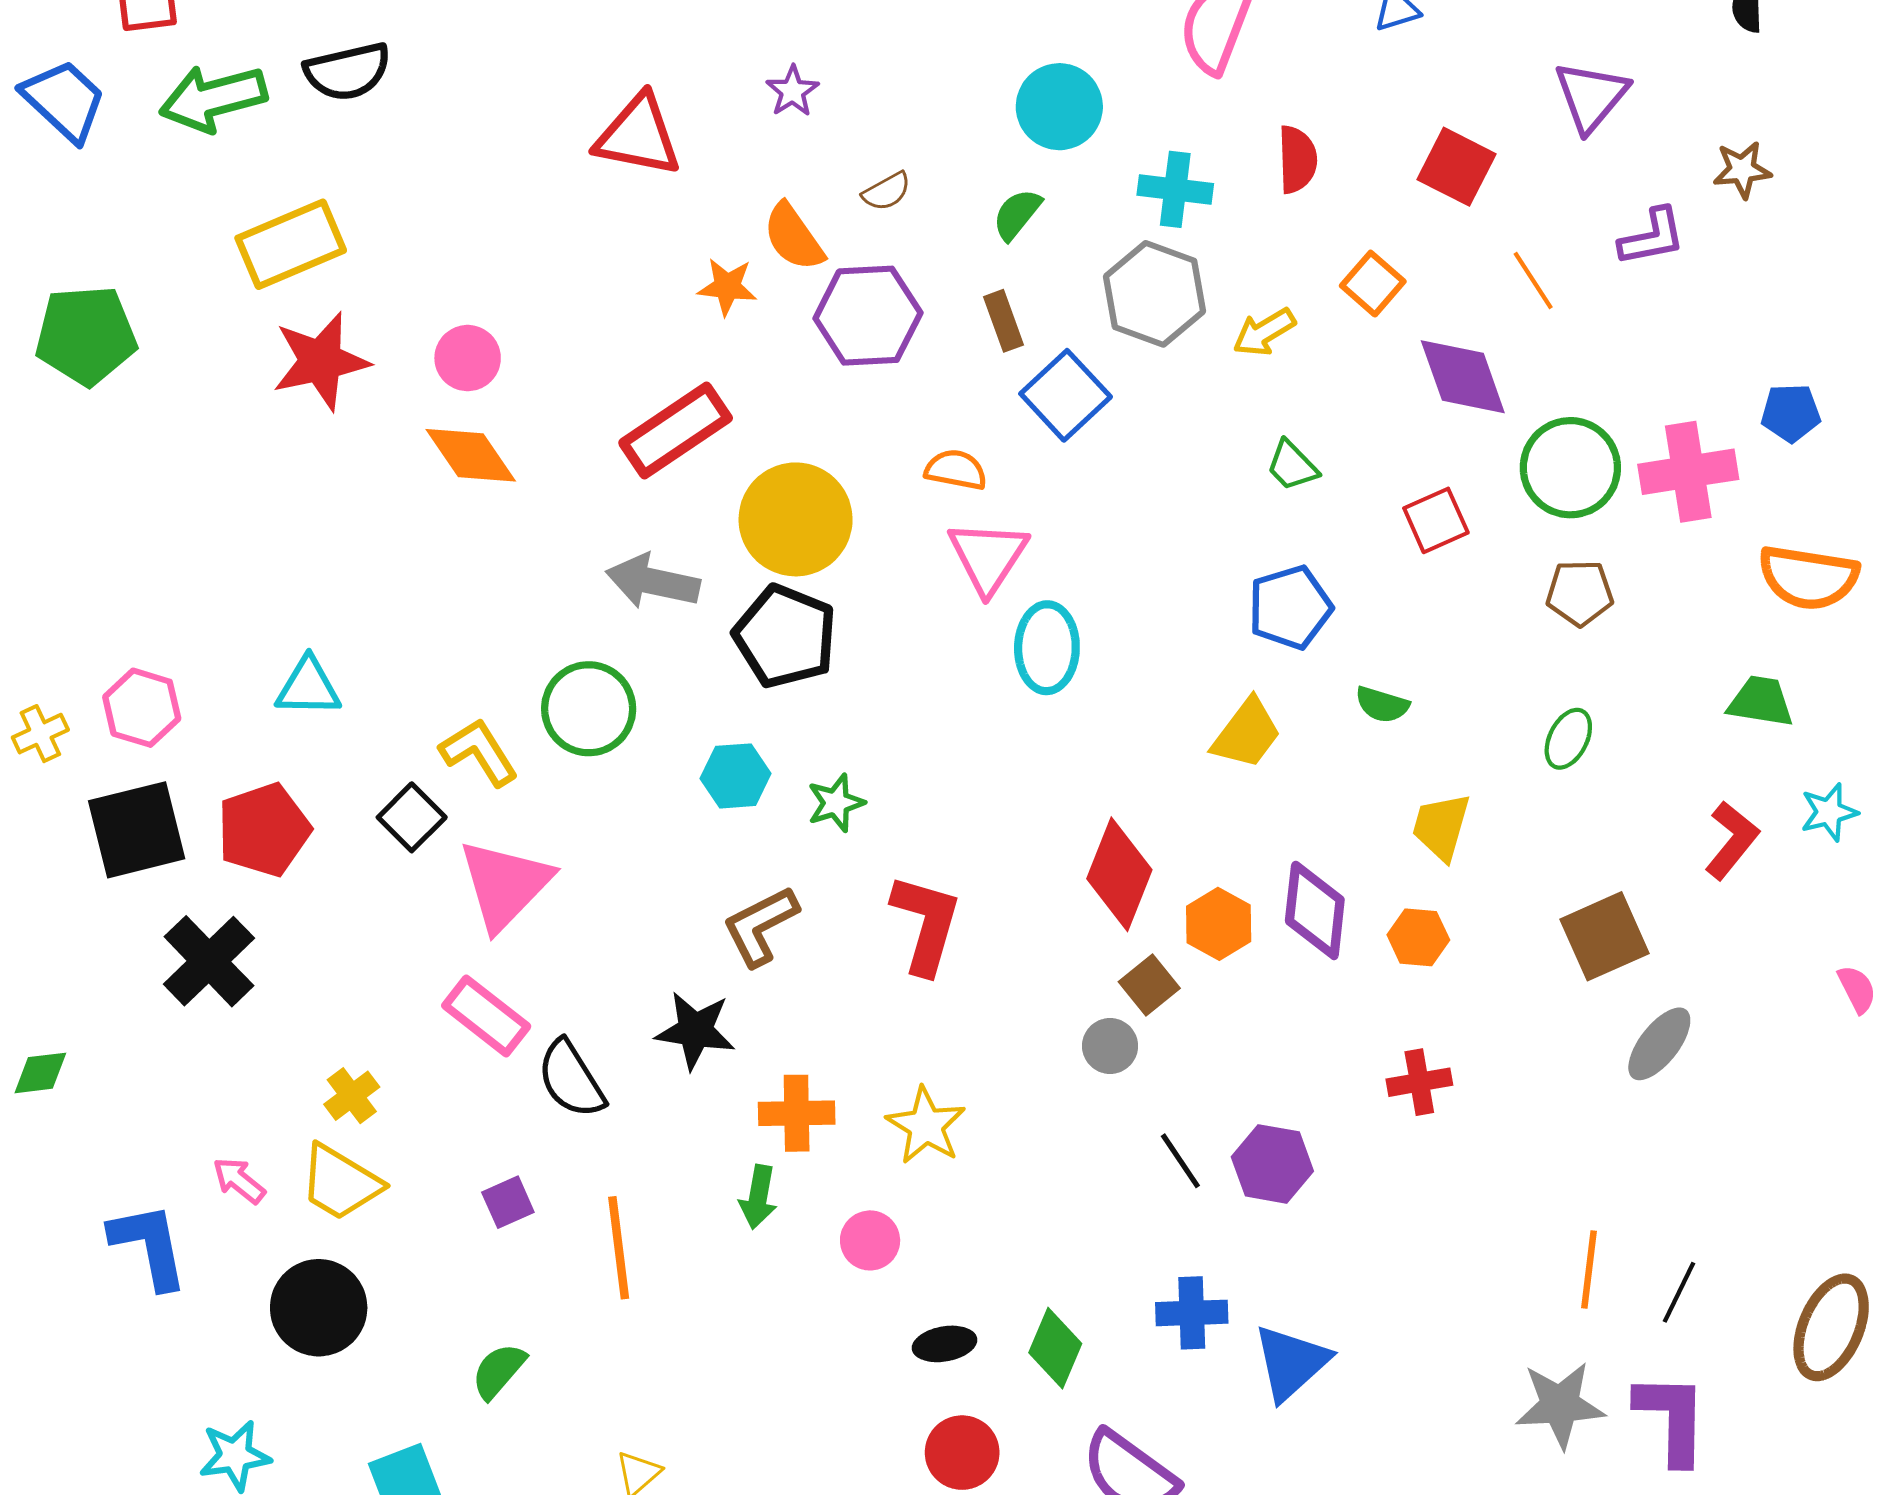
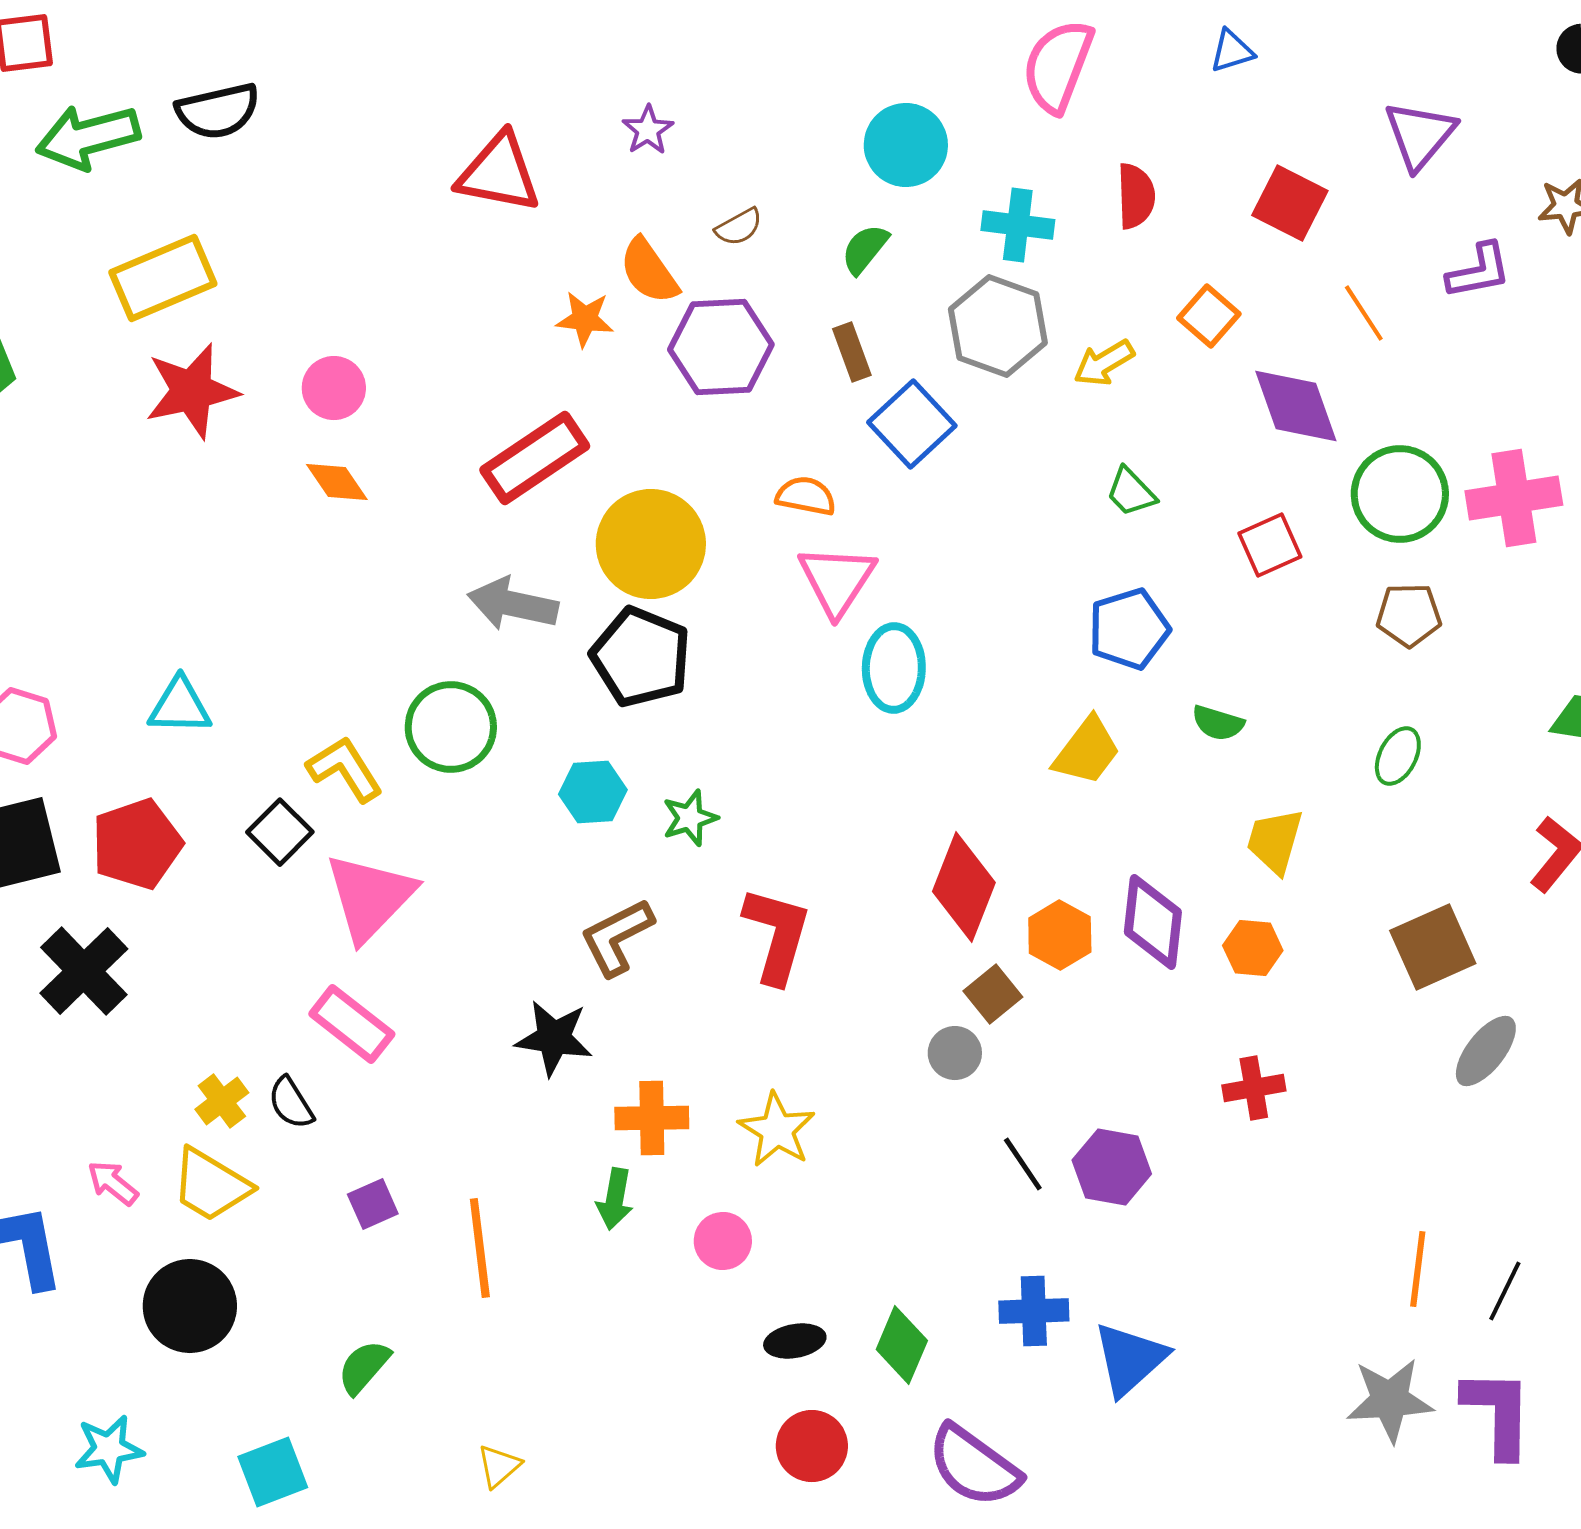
orange diamond: (471, 455) -> (337, 482), size x0.7
black semicircle: (571, 1079) -> (291, 1103), moved, size x0.7

